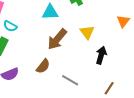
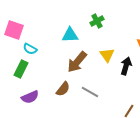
black arrow: (101, 55) -> (126, 66), moved
gray line: (70, 80) -> (90, 92), moved

